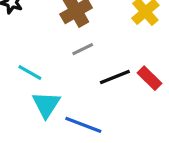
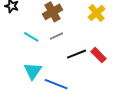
cyan line: (30, 73) -> (31, 37), moved

